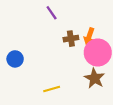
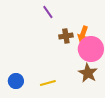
blue circle: (15, 59) -> (16, 81), moved

